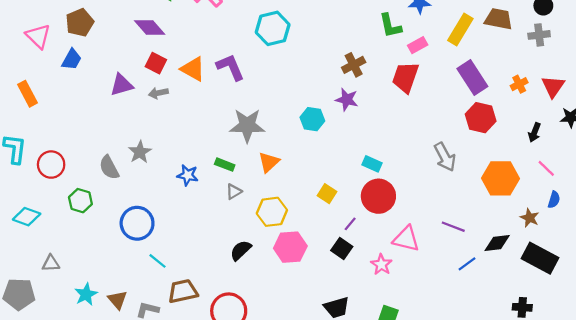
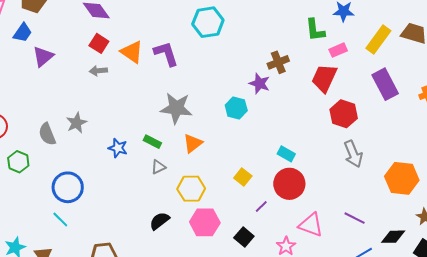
purple triangle: (121, 85) -> (43, 56), moved, turned -30
purple star: (347, 100) -> (259, 83), moved
red hexagon: (481, 118) -> (344, 114), moved
black square: (342, 249) -> (244, 237), moved
cyan line: (158, 261) -> (60, 219), moved

